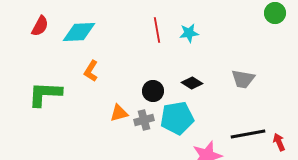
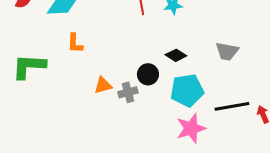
orange L-shape: (91, 71) -> (75, 43), turned -30
black circle: (153, 91) -> (148, 74), moved
cyan pentagon: (177, 118) -> (187, 90), moved

